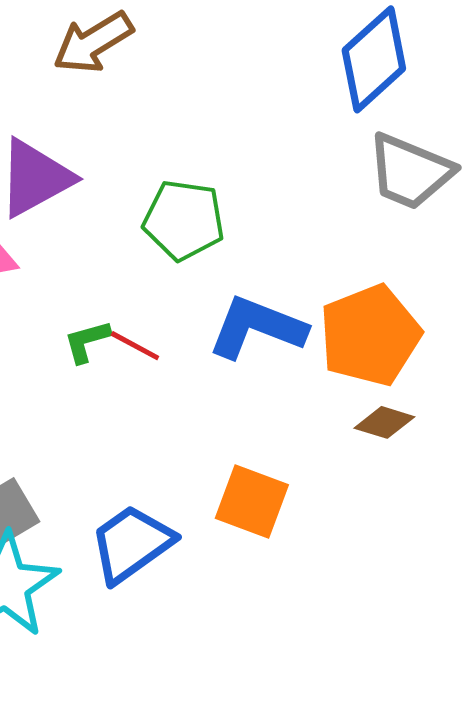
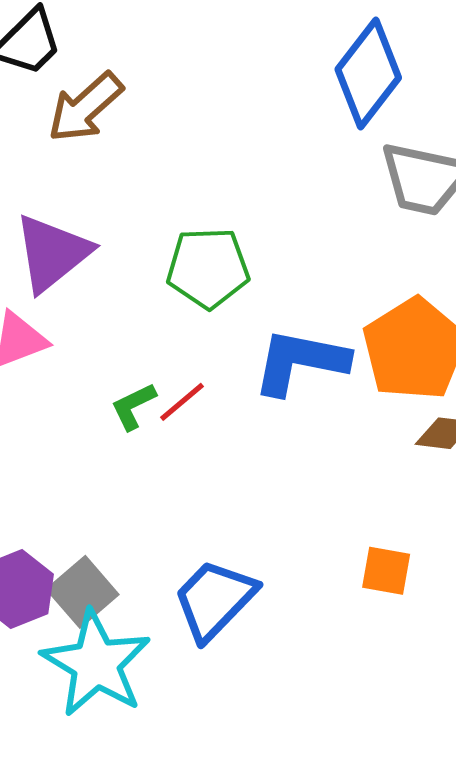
red line: (135, 346) -> (182, 402), turned -58
orange square: (252, 501) -> (386, 571), moved, size x0.7

